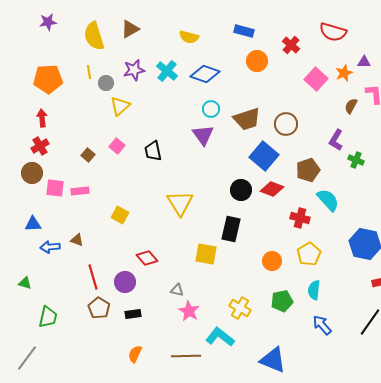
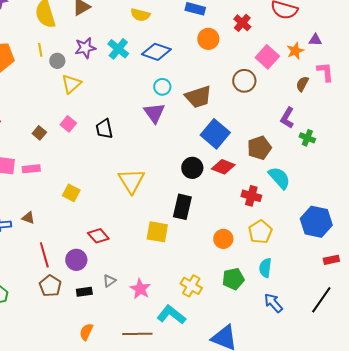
brown circle: (286, 124) -> (244, 81), moved
gray triangle: (177, 290) -> (109, 281), moved, turned -48

